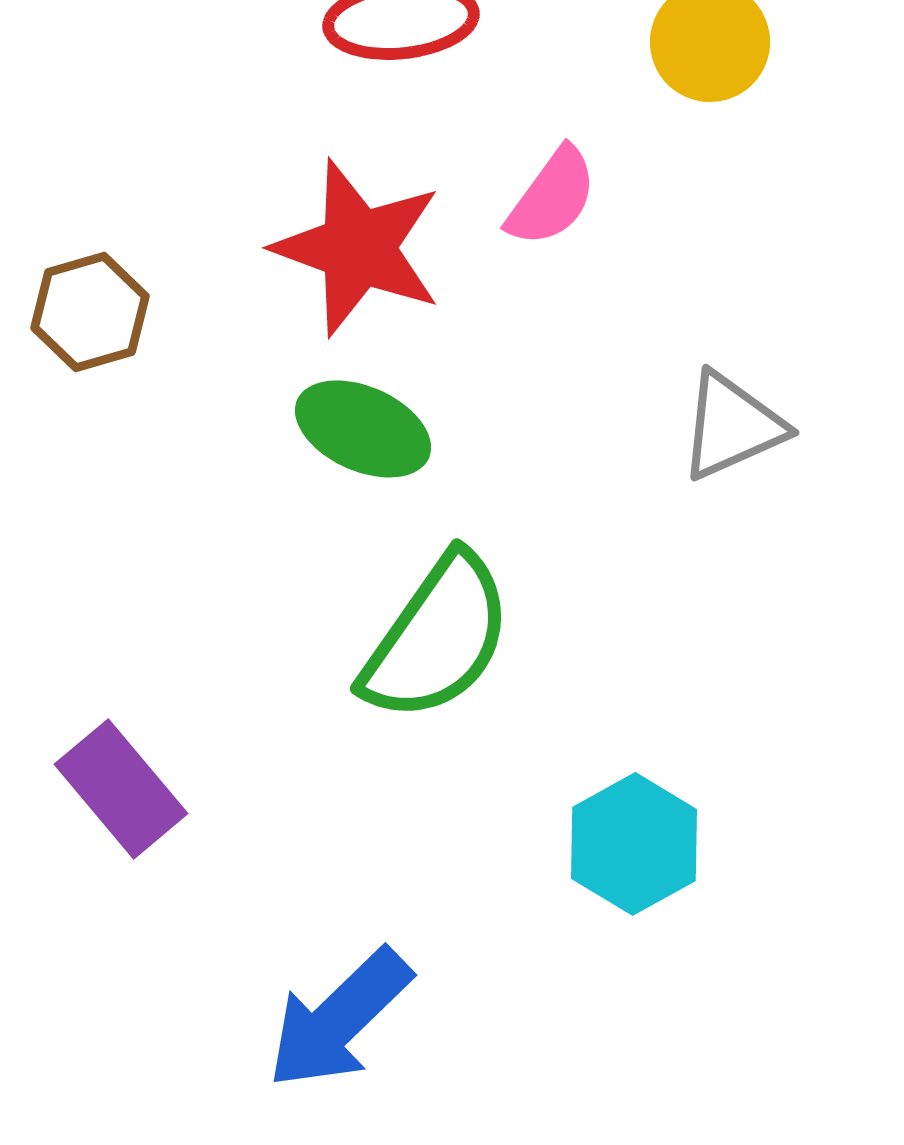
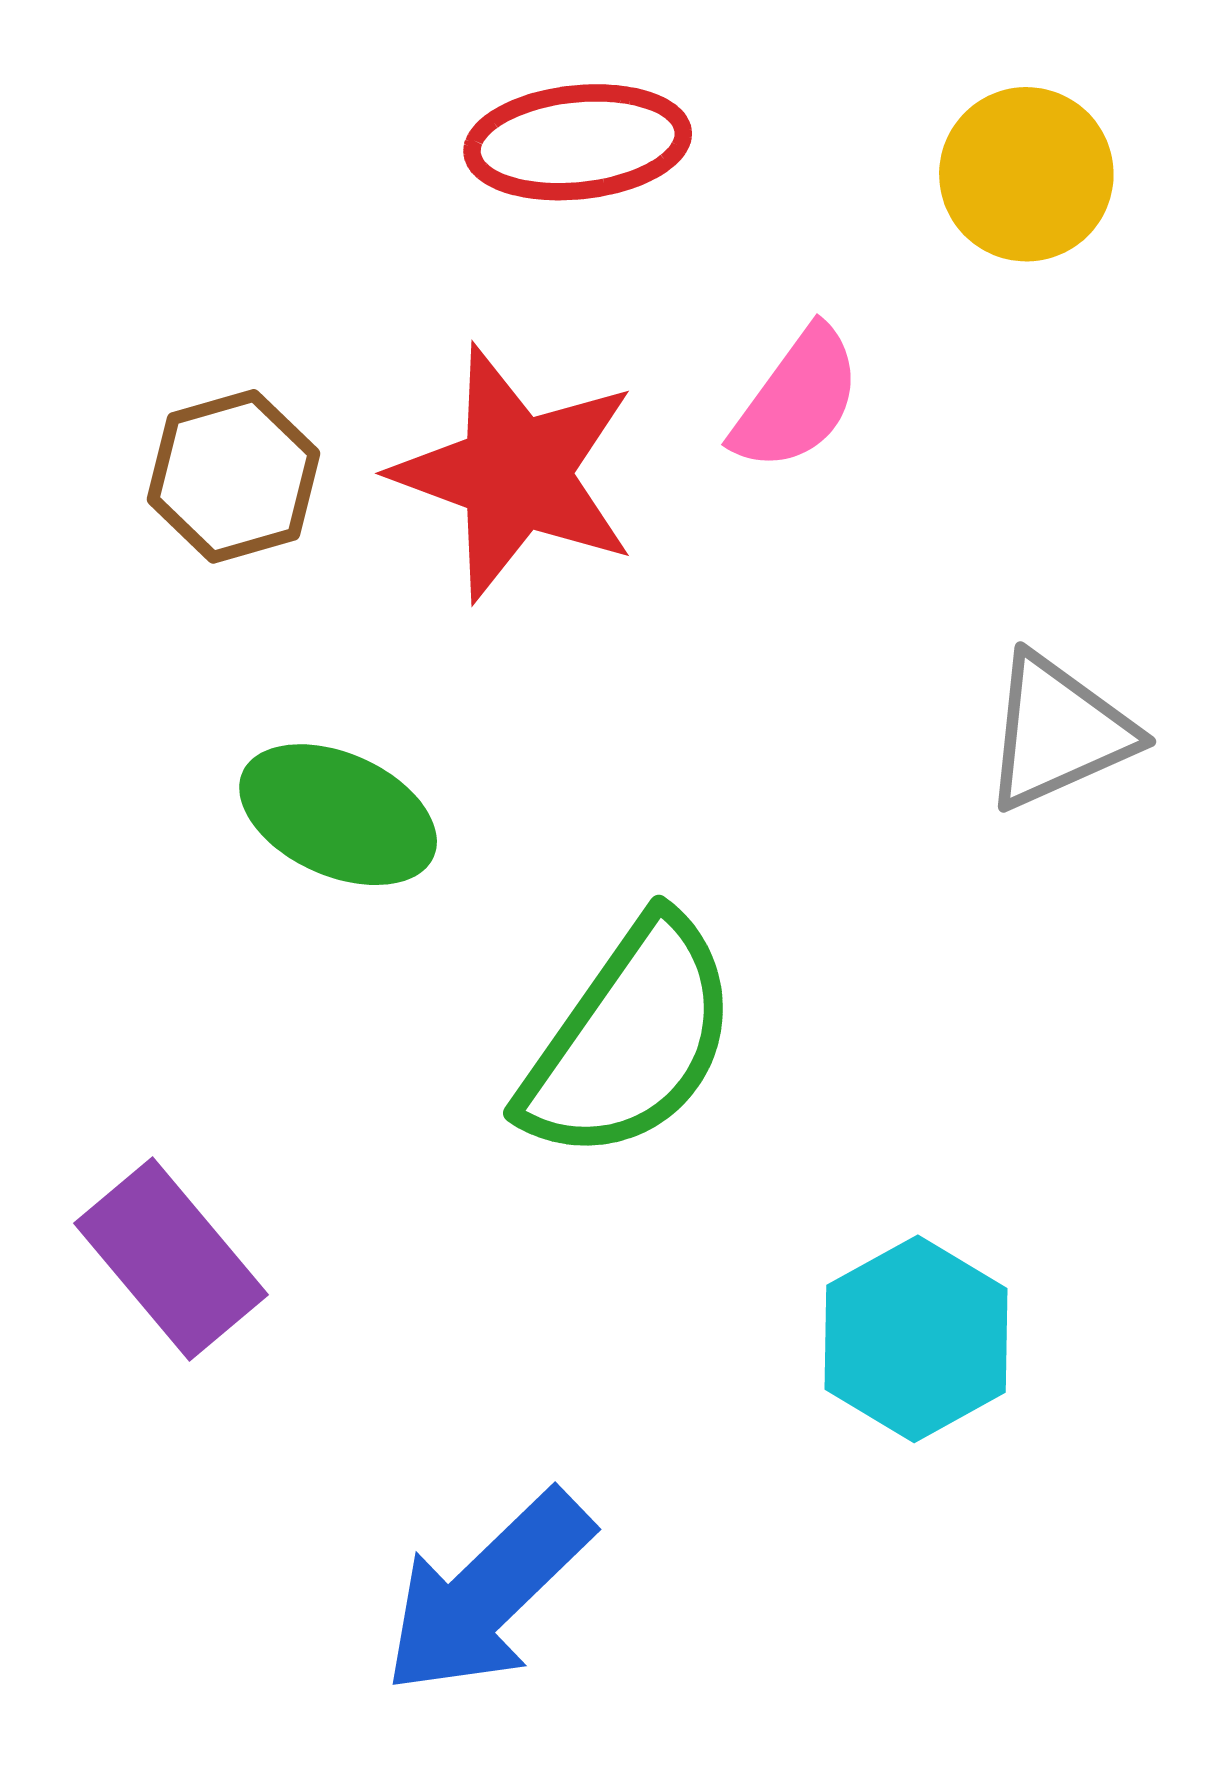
brown hexagon: (90, 312) -> (233, 476), moved
green ellipse: (363, 429) -> (338, 815), moved

